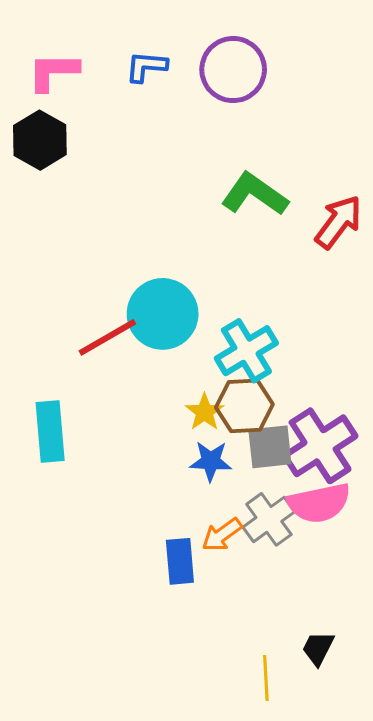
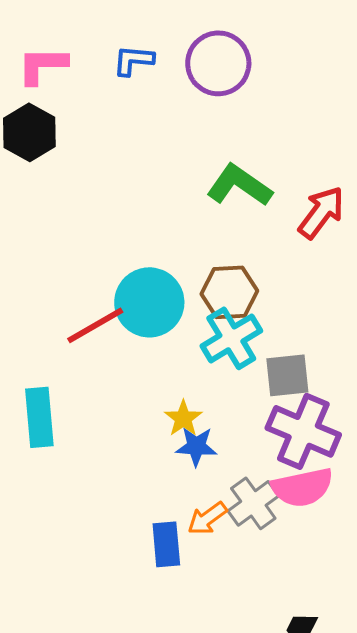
brown hexagon: (244, 406) -> (229, 292), moved
yellow star: (204, 412) -> (183, 418), moved
purple cross: (320, 446) -> (303, 431), turned -34
gray square: (270, 447) -> (287, 375), moved

